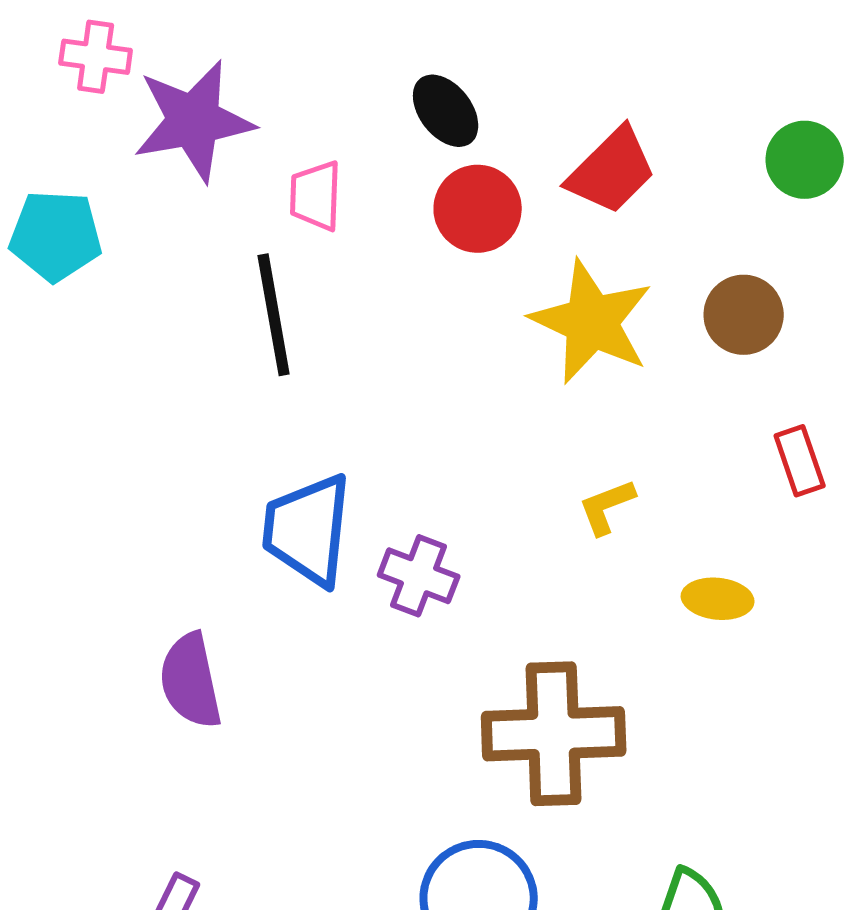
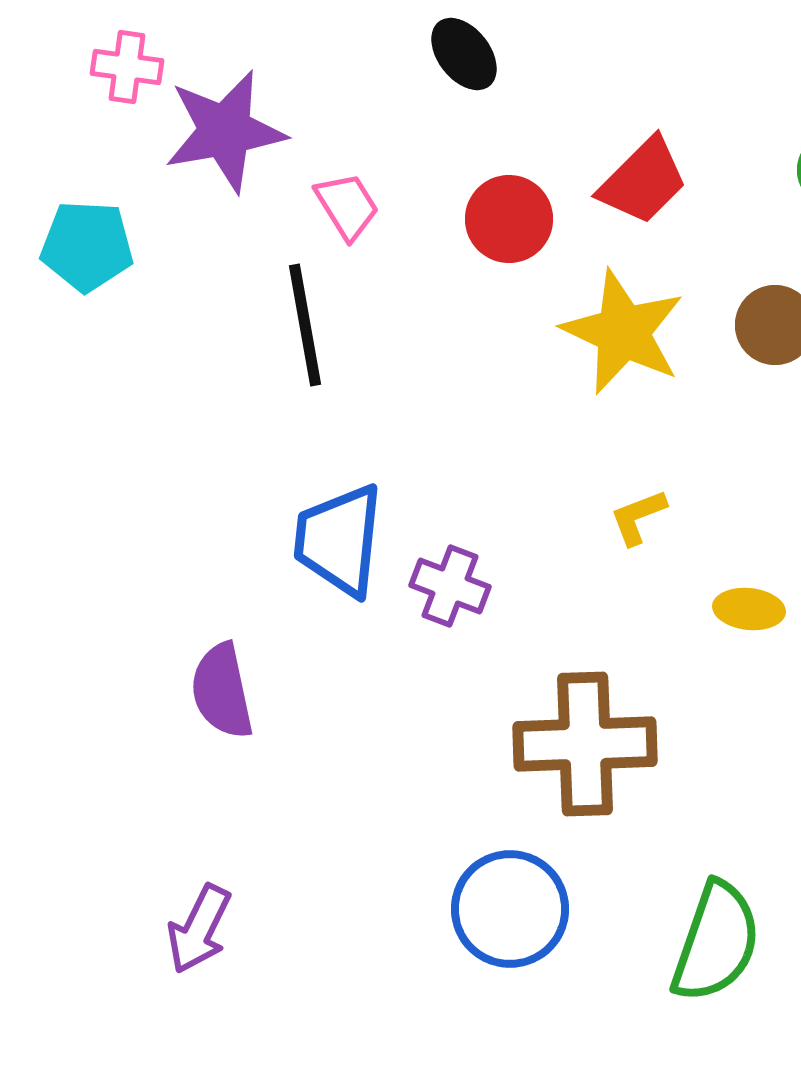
black ellipse: (446, 111) -> (464, 54), moved
pink trapezoid: (316, 196) -> (347, 206), turned 146

